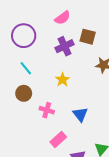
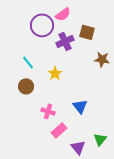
purple circle: (24, 36) -> (42, 25), moved
yellow star: (62, 80) -> (55, 73), moved
pink cross: (47, 110) -> (48, 111), moved

